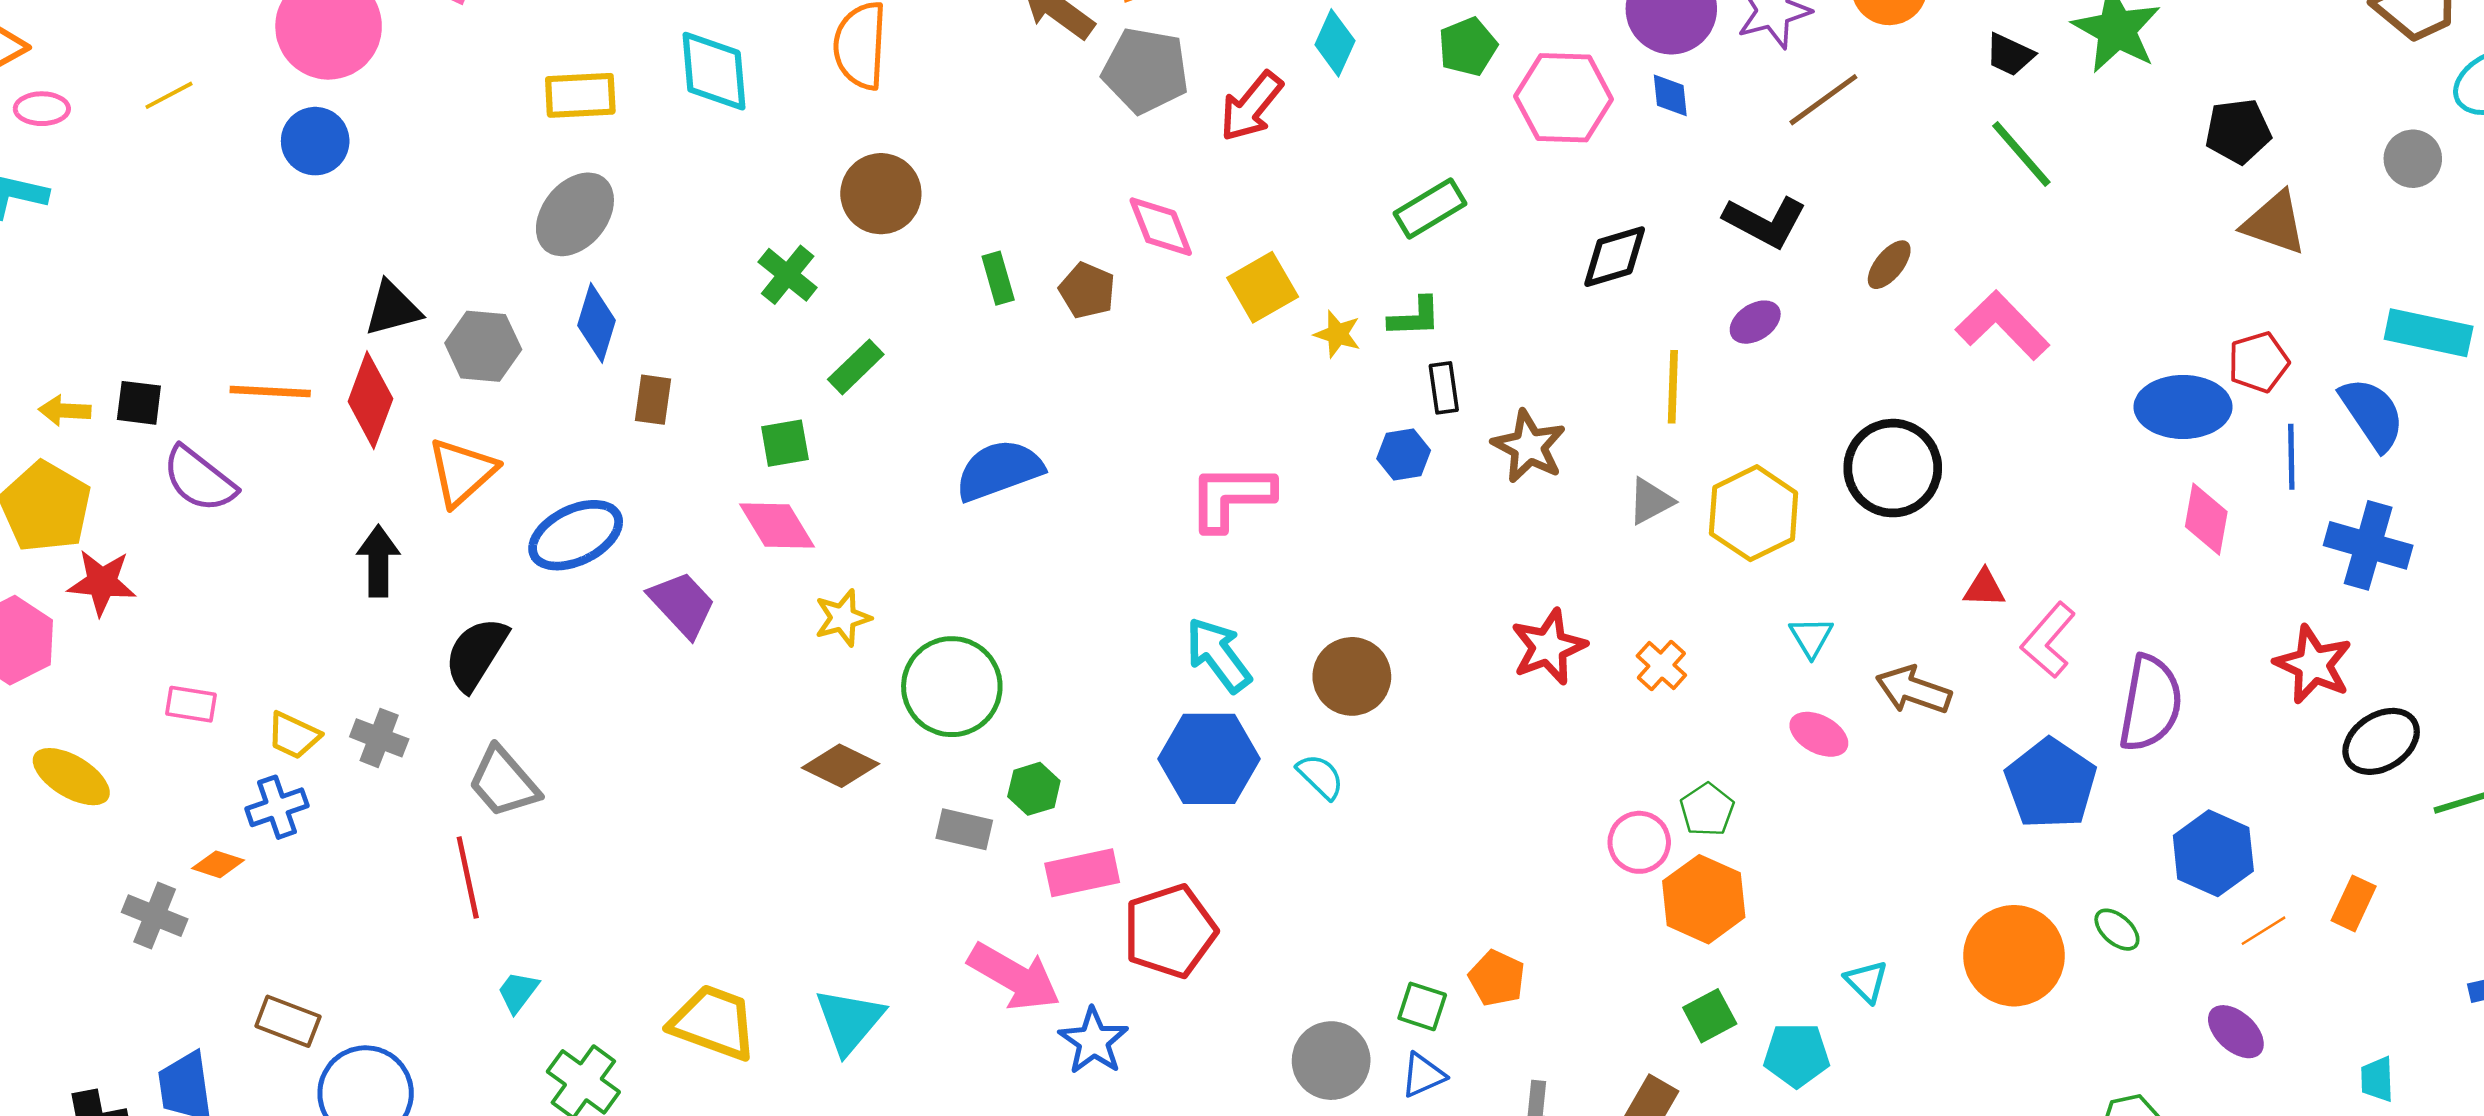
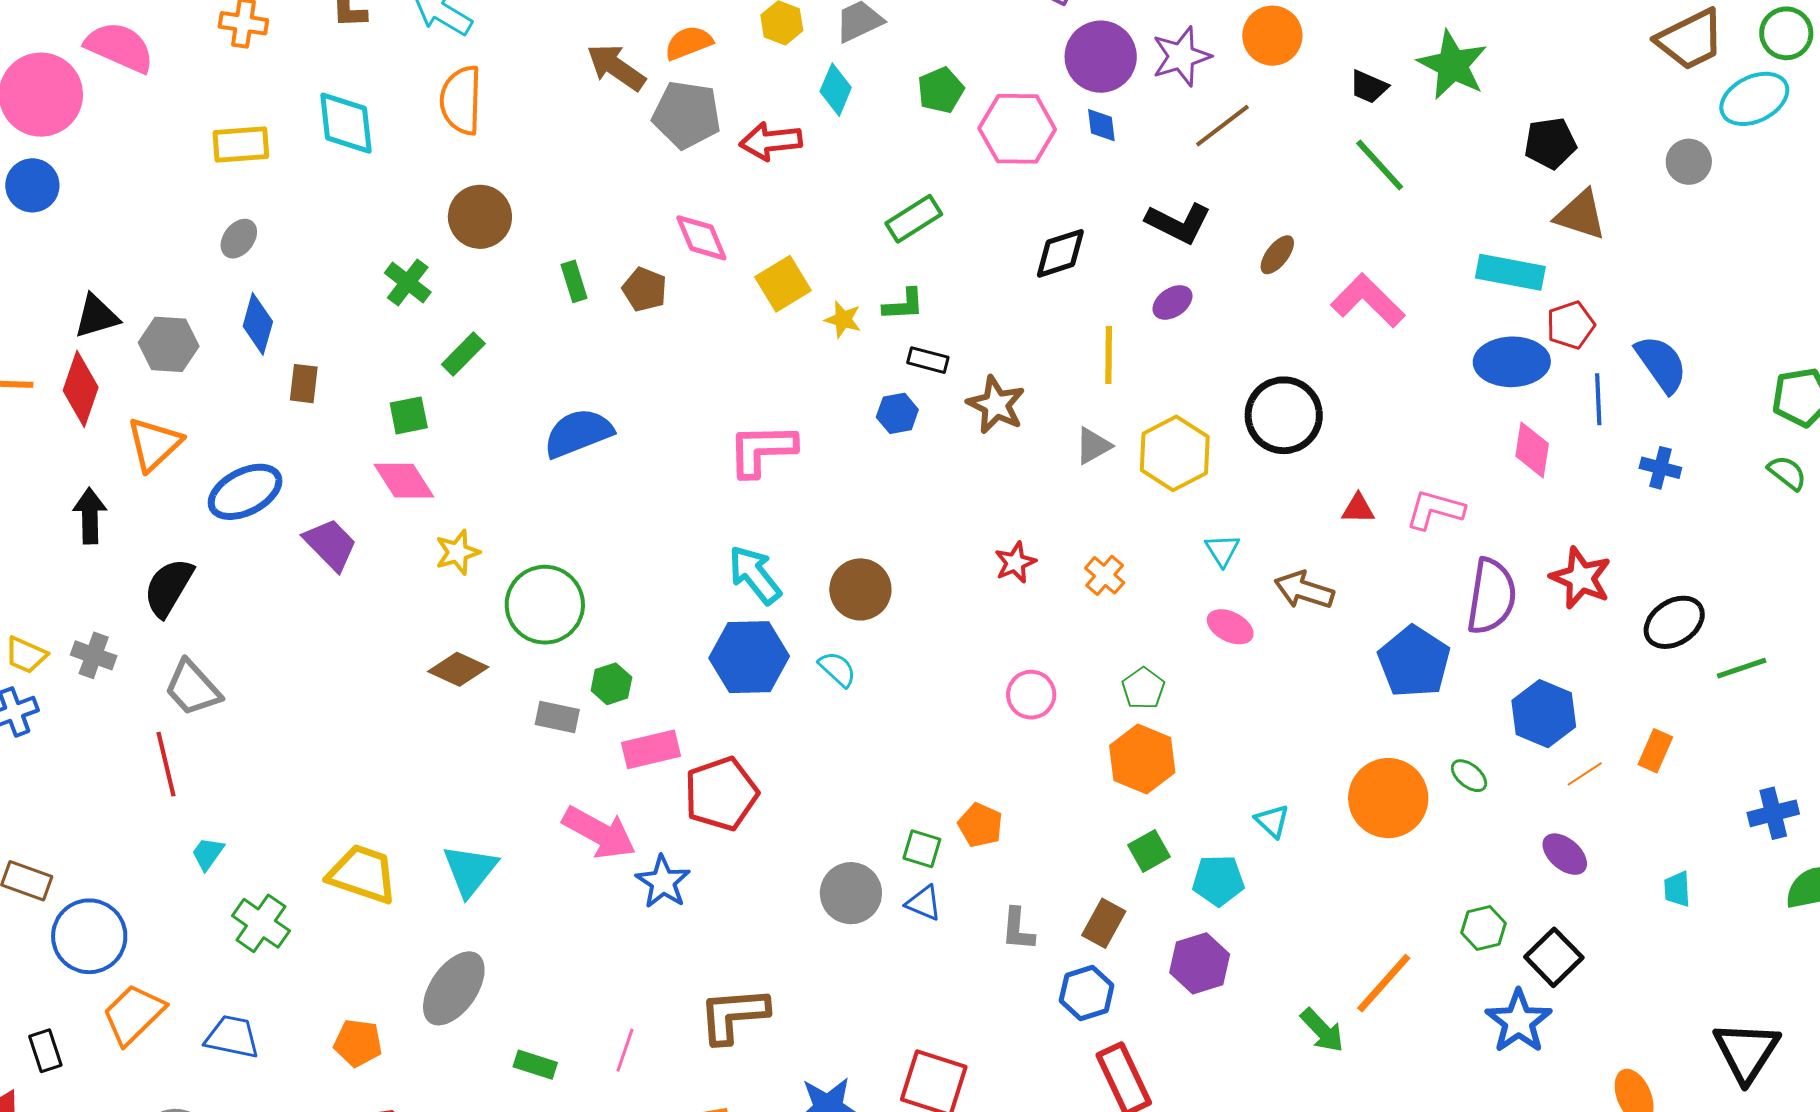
red arrow: (1251, 106) -> (771, 141), turned 46
gray ellipse: (575, 214) -> (239, 239), size x0.6
cyan rectangle: (2429, 333) -> (1510, 272), moved
black rectangle: (1444, 388) -> (928, 360), turned -66
blue cross: (2368, 545) -> (1660, 468), size x0.6
pink L-shape: (2048, 640) -> (1435, 510), moved, turned 66
red star: (1549, 647) -> (1015, 563), size x0.7
red star: (2313, 664) -> (1581, 578), moved
pink circle: (1639, 842) -> (1031, 695), moved
blue triangle: (1423, 1075) -> (924, 903), turned 48

